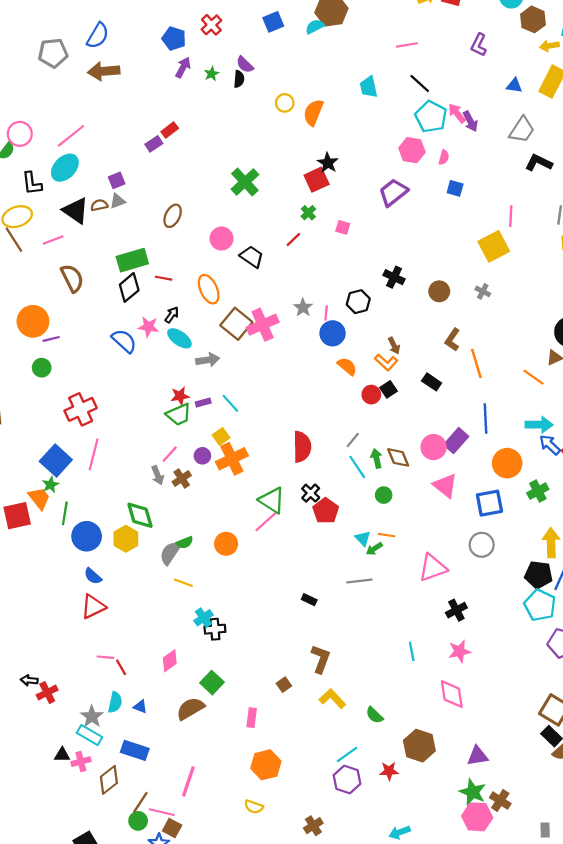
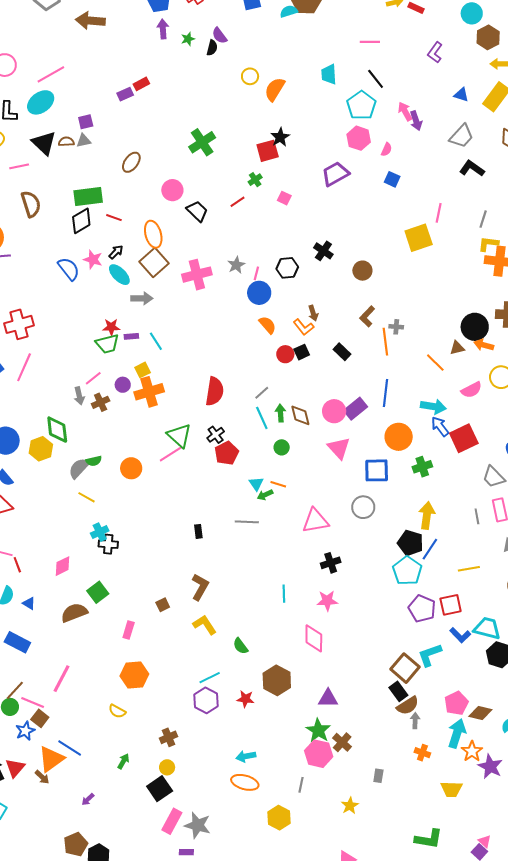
purple arrow: (183, 67) -> (163, 29), turned -42
cyan pentagon: (431, 117) -> (361, 105), moved
gray cross: (483, 291) -> (396, 327), moved, turned -32
brown square: (236, 324) -> (154, 263), moved
black rectangle: (309, 600) -> (198, 531), turned 48

